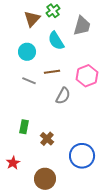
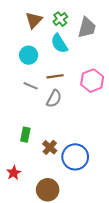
green cross: (53, 11) -> (60, 19), moved
gray semicircle: (63, 96) -> (54, 99), moved
blue circle: (82, 156) -> (75, 157), moved

